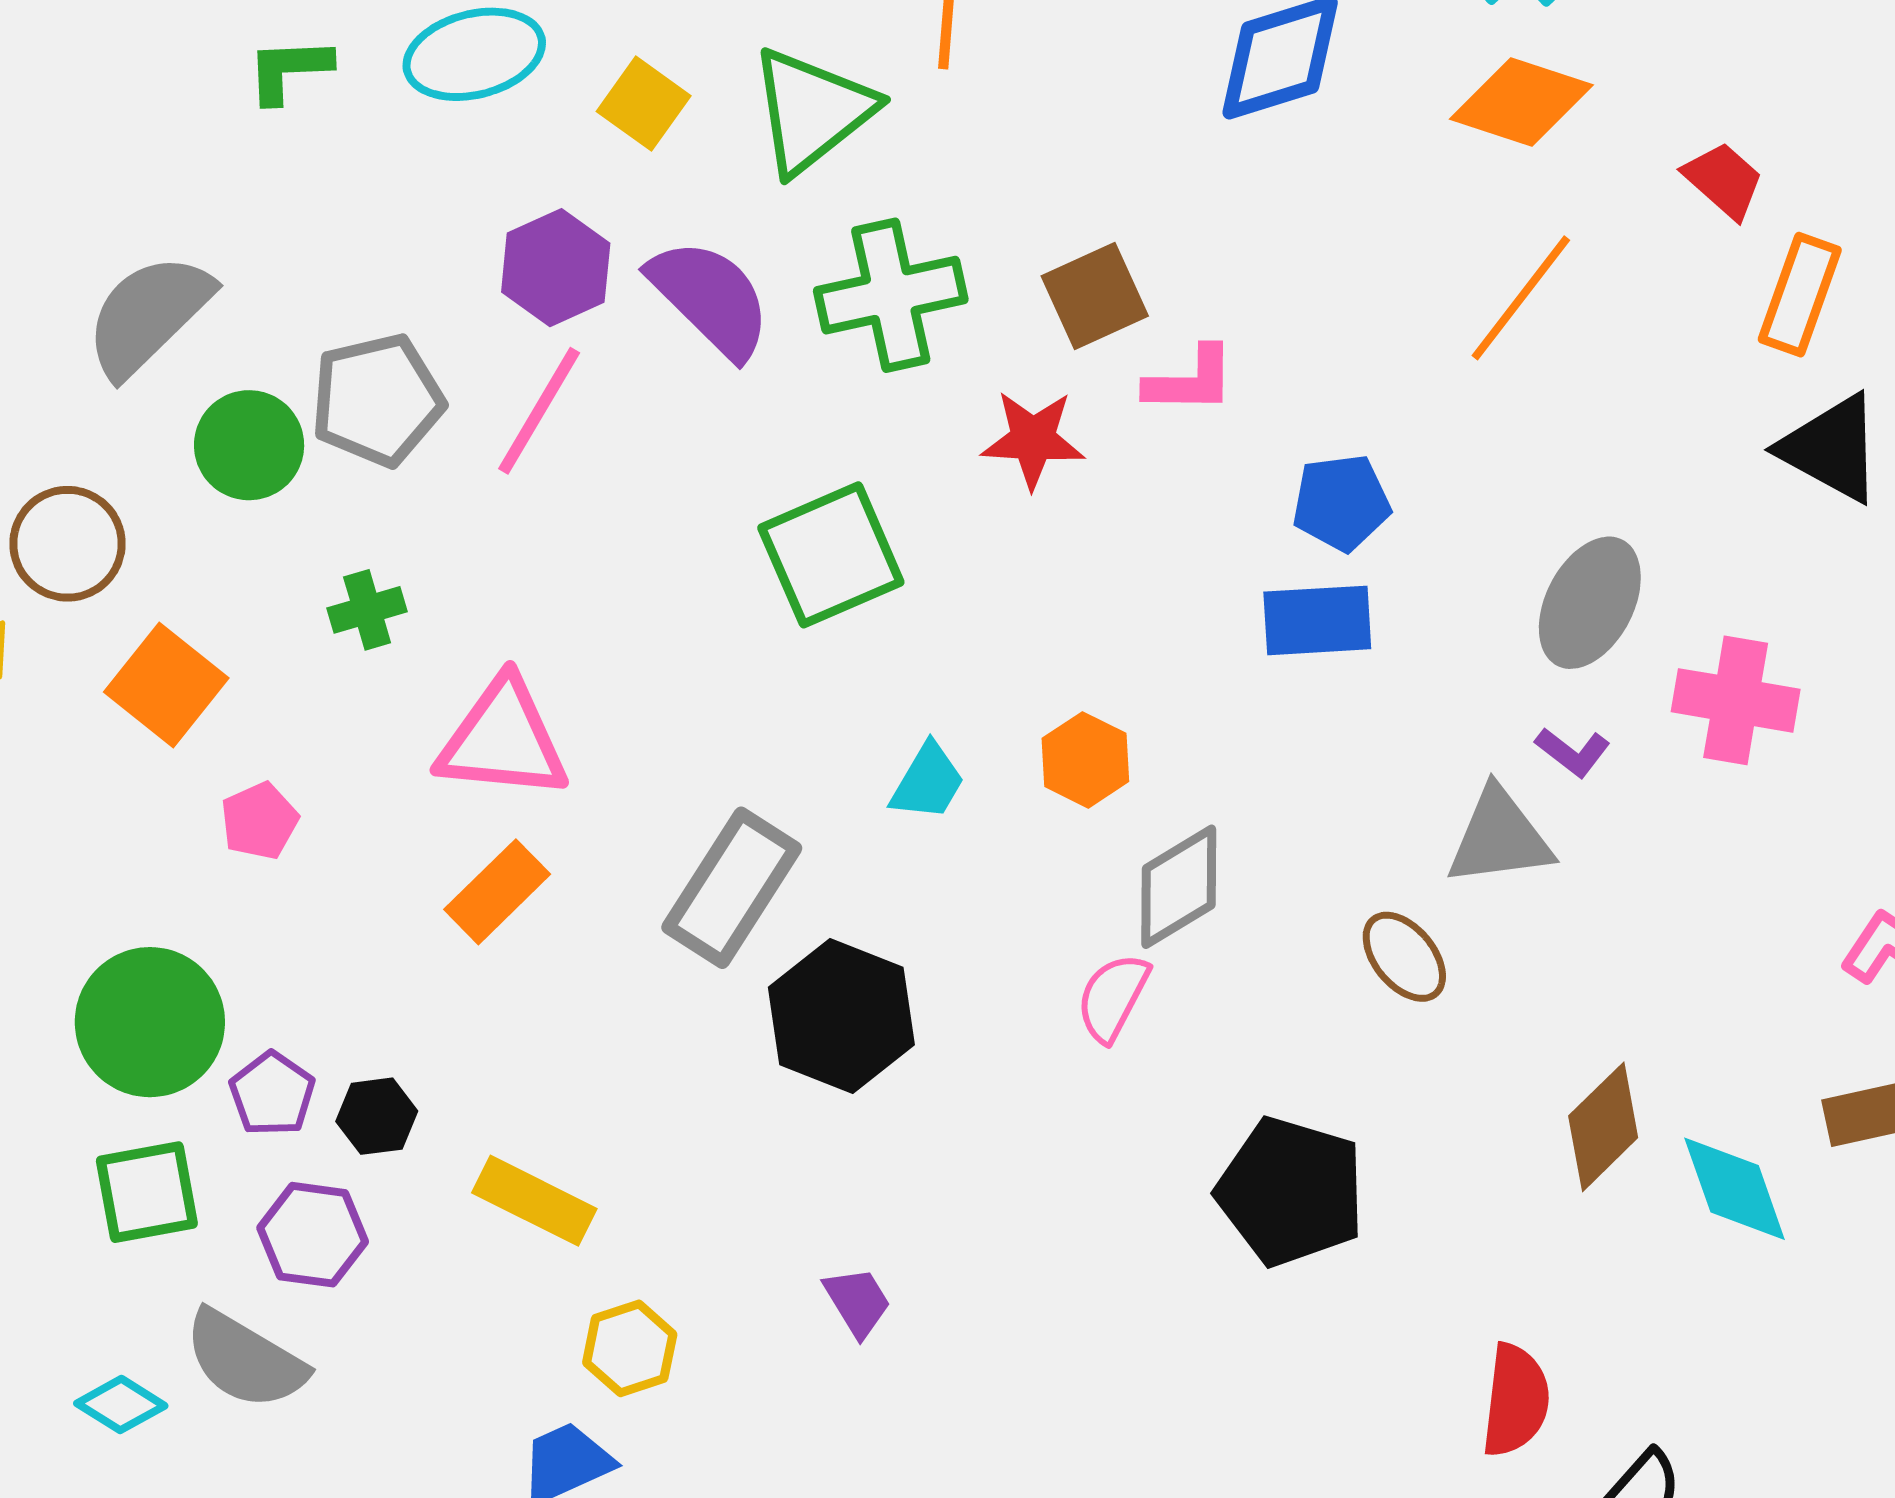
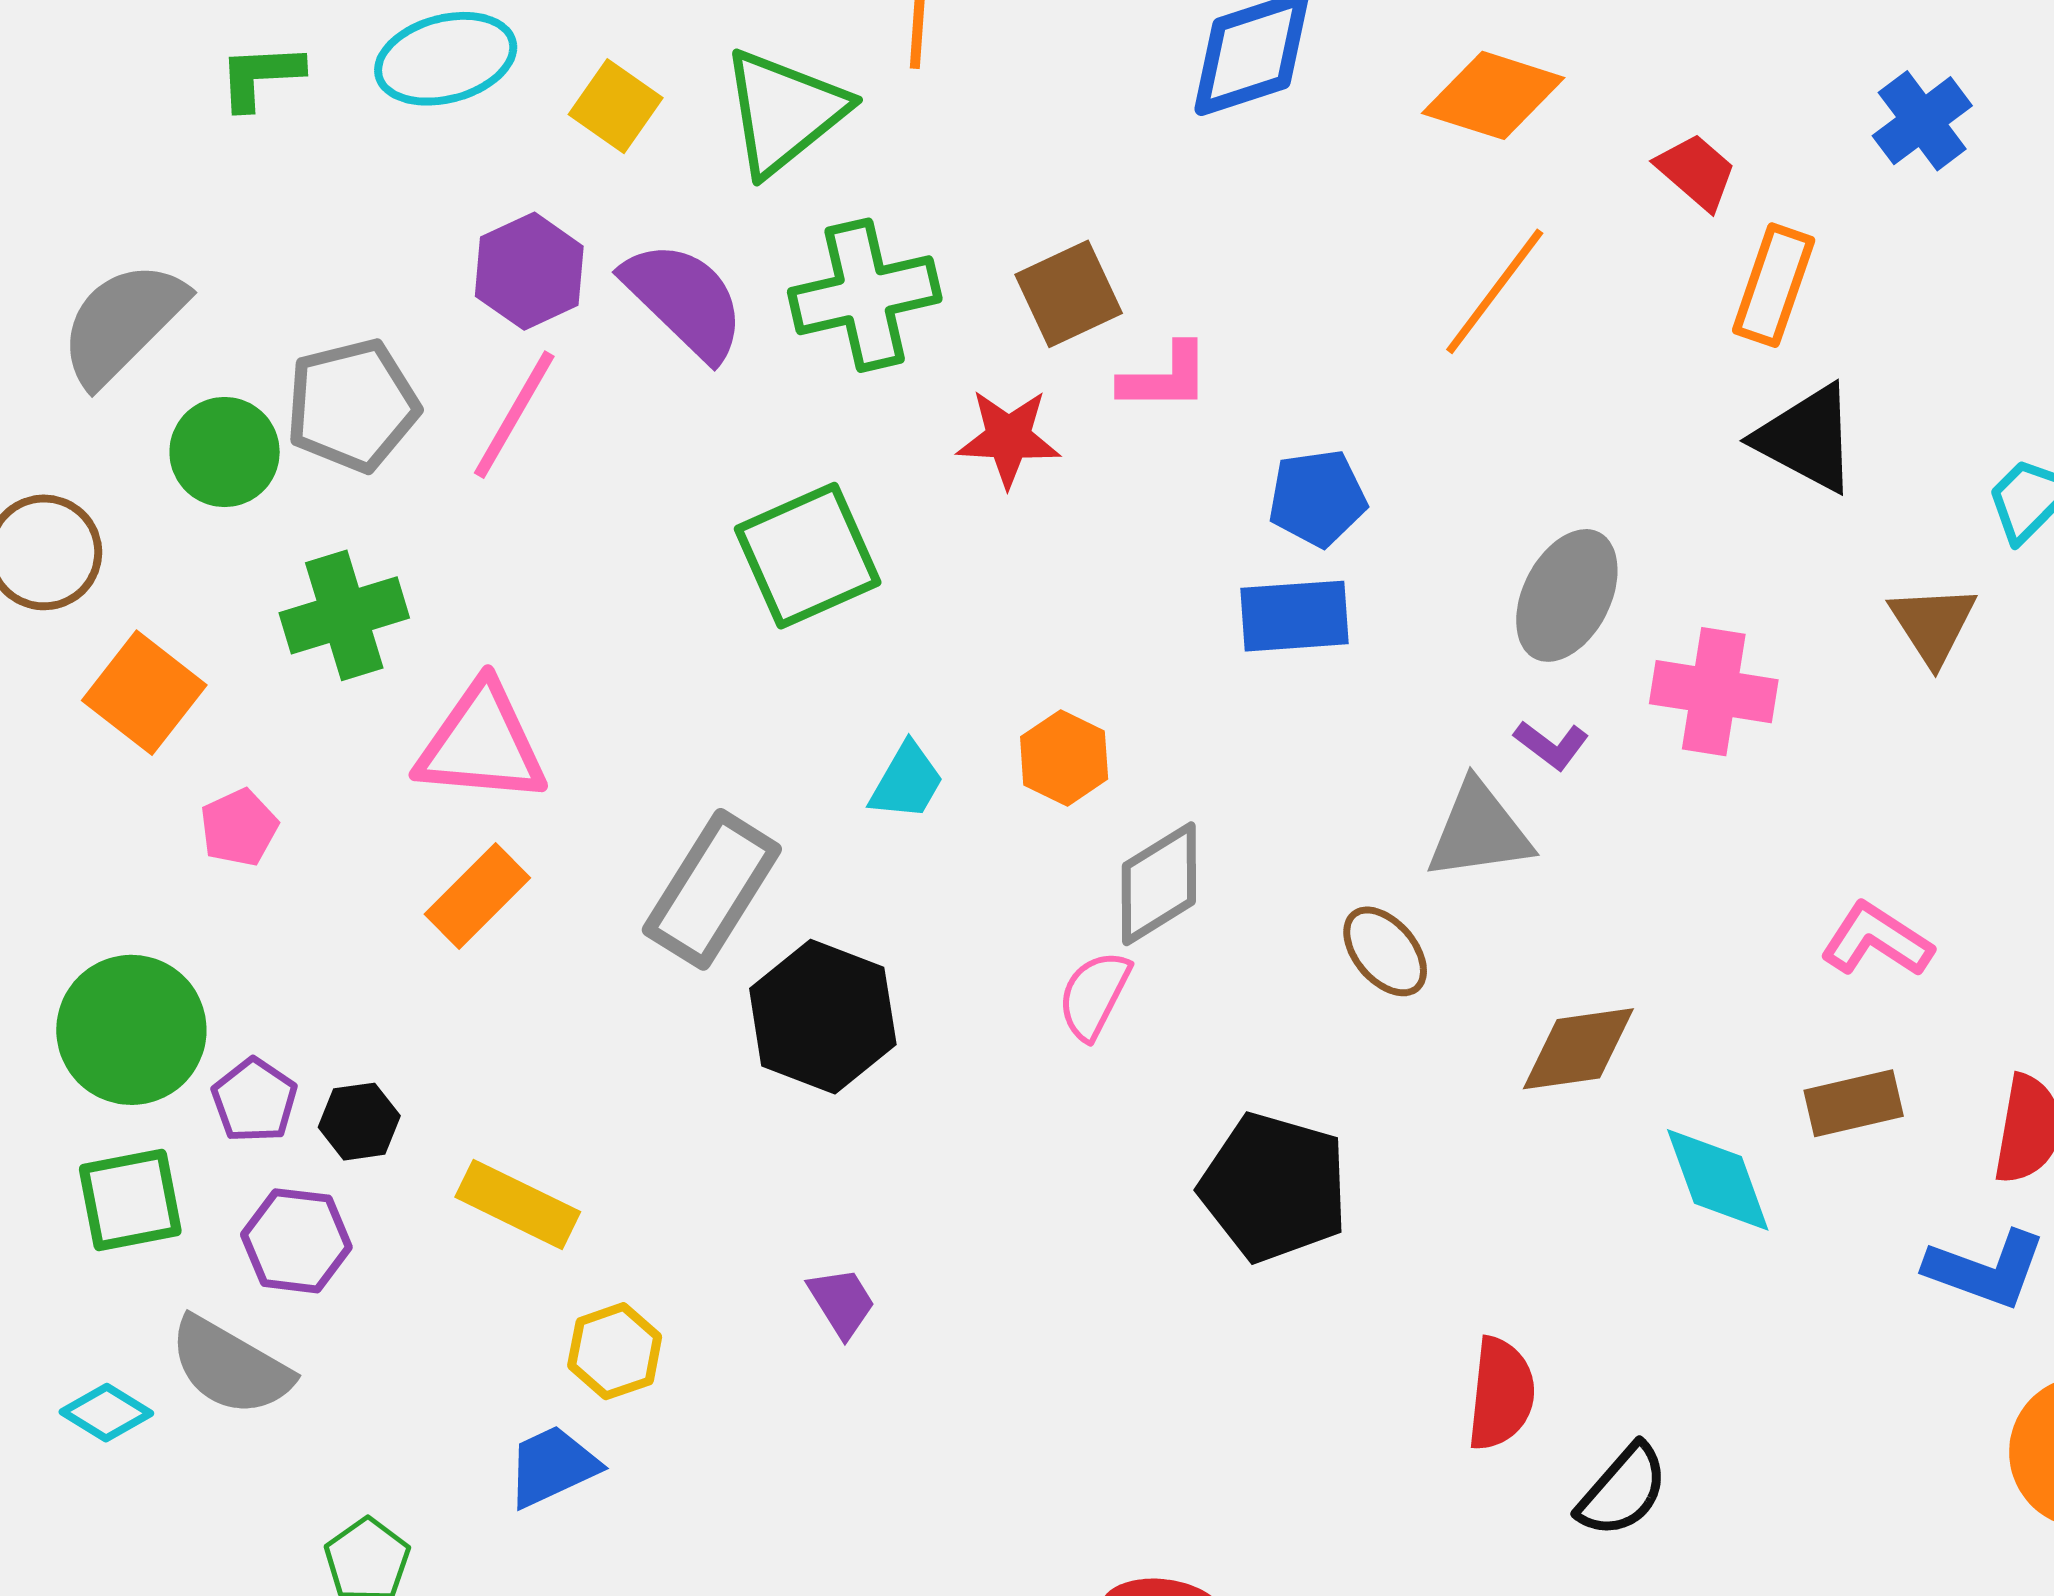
green cross: (367, 610) -> (344, 615), size x1.6
brown diamond: (1603, 1127) -> (1578, 1049), moved, turned 37

